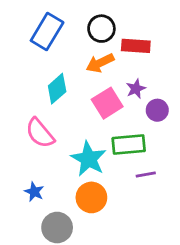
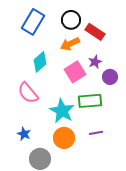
red rectangle: (136, 46) -> (95, 32), turned 30
purple line: (146, 175) -> (96, 133), moved

